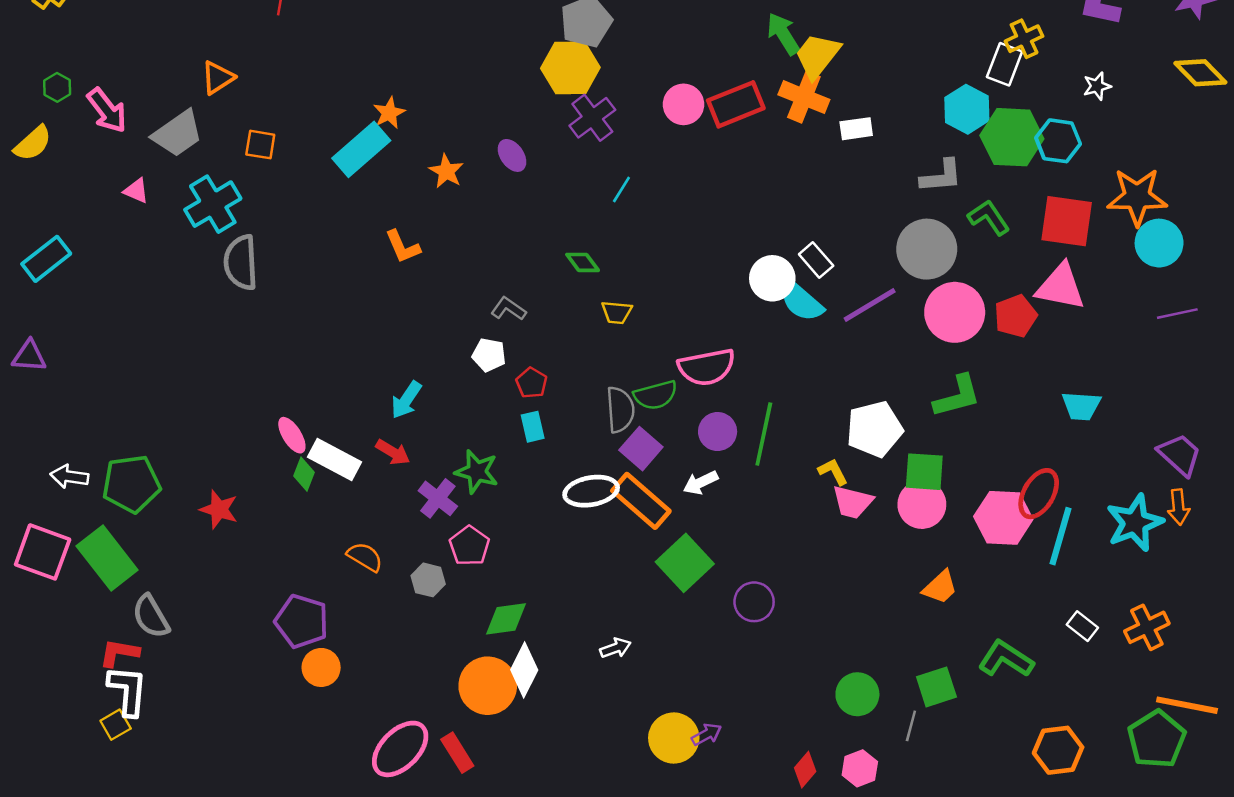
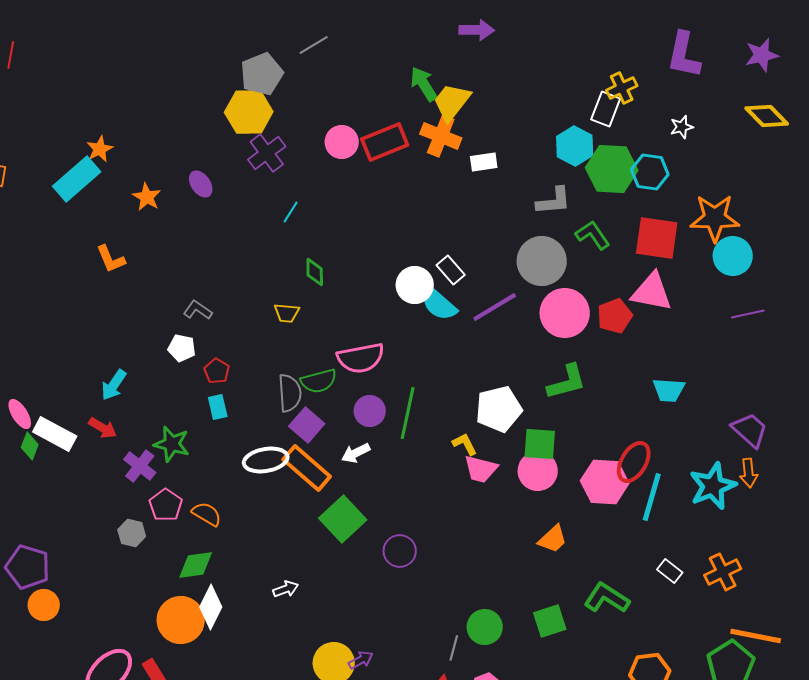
green diamond: (583, 262) -> (315, 272), moved, turned 36
orange semicircle: (365, 557) -> (207, 514), moved
gray line: (911, 726) -> (454, 648), moved

